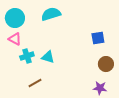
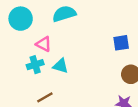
pink triangle: (15, 39) -> (44, 44), moved

